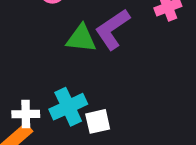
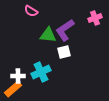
white square: (98, 121) -> (64, 52), moved

